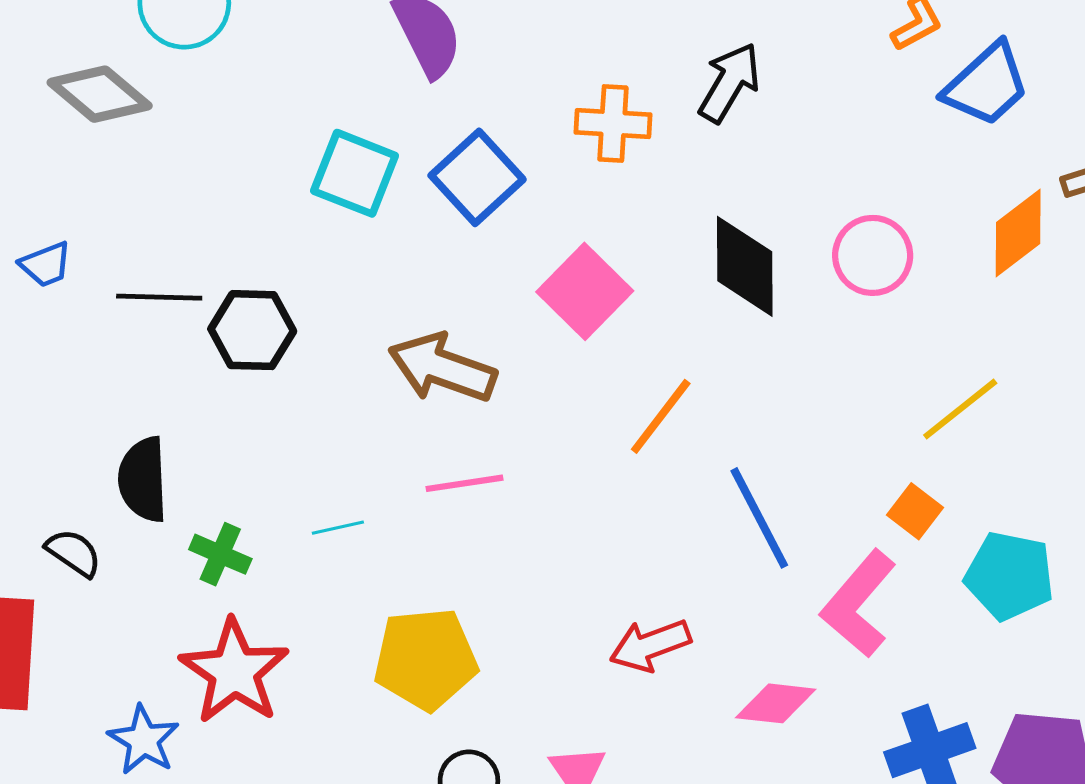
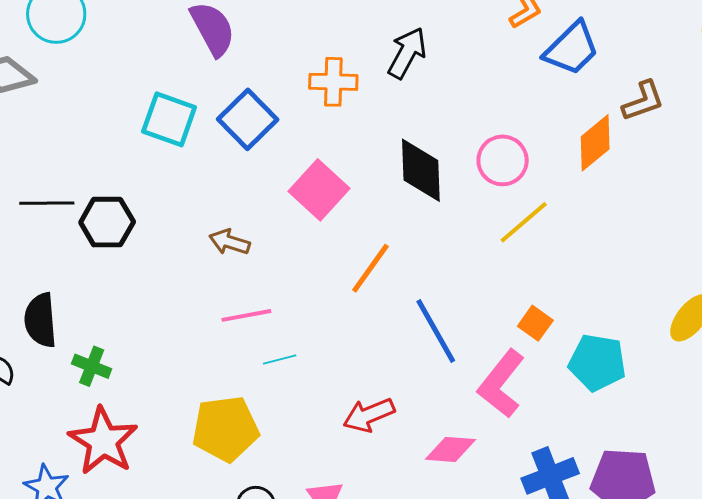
brown arrow: (442, 368) -> (230, 242), size x0.6
yellow line: (960, 409) -> (524, 222), moved
cyan line: (338, 528) -> (280, 359), moved

